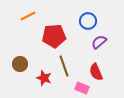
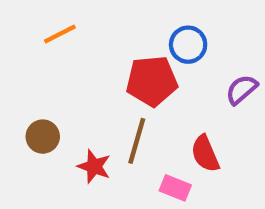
red pentagon: (54, 36) -> (152, 81), moved
purple semicircle: (99, 42) -> (242, 90), moved
brown line: (64, 66) -> (137, 141), turned 35

